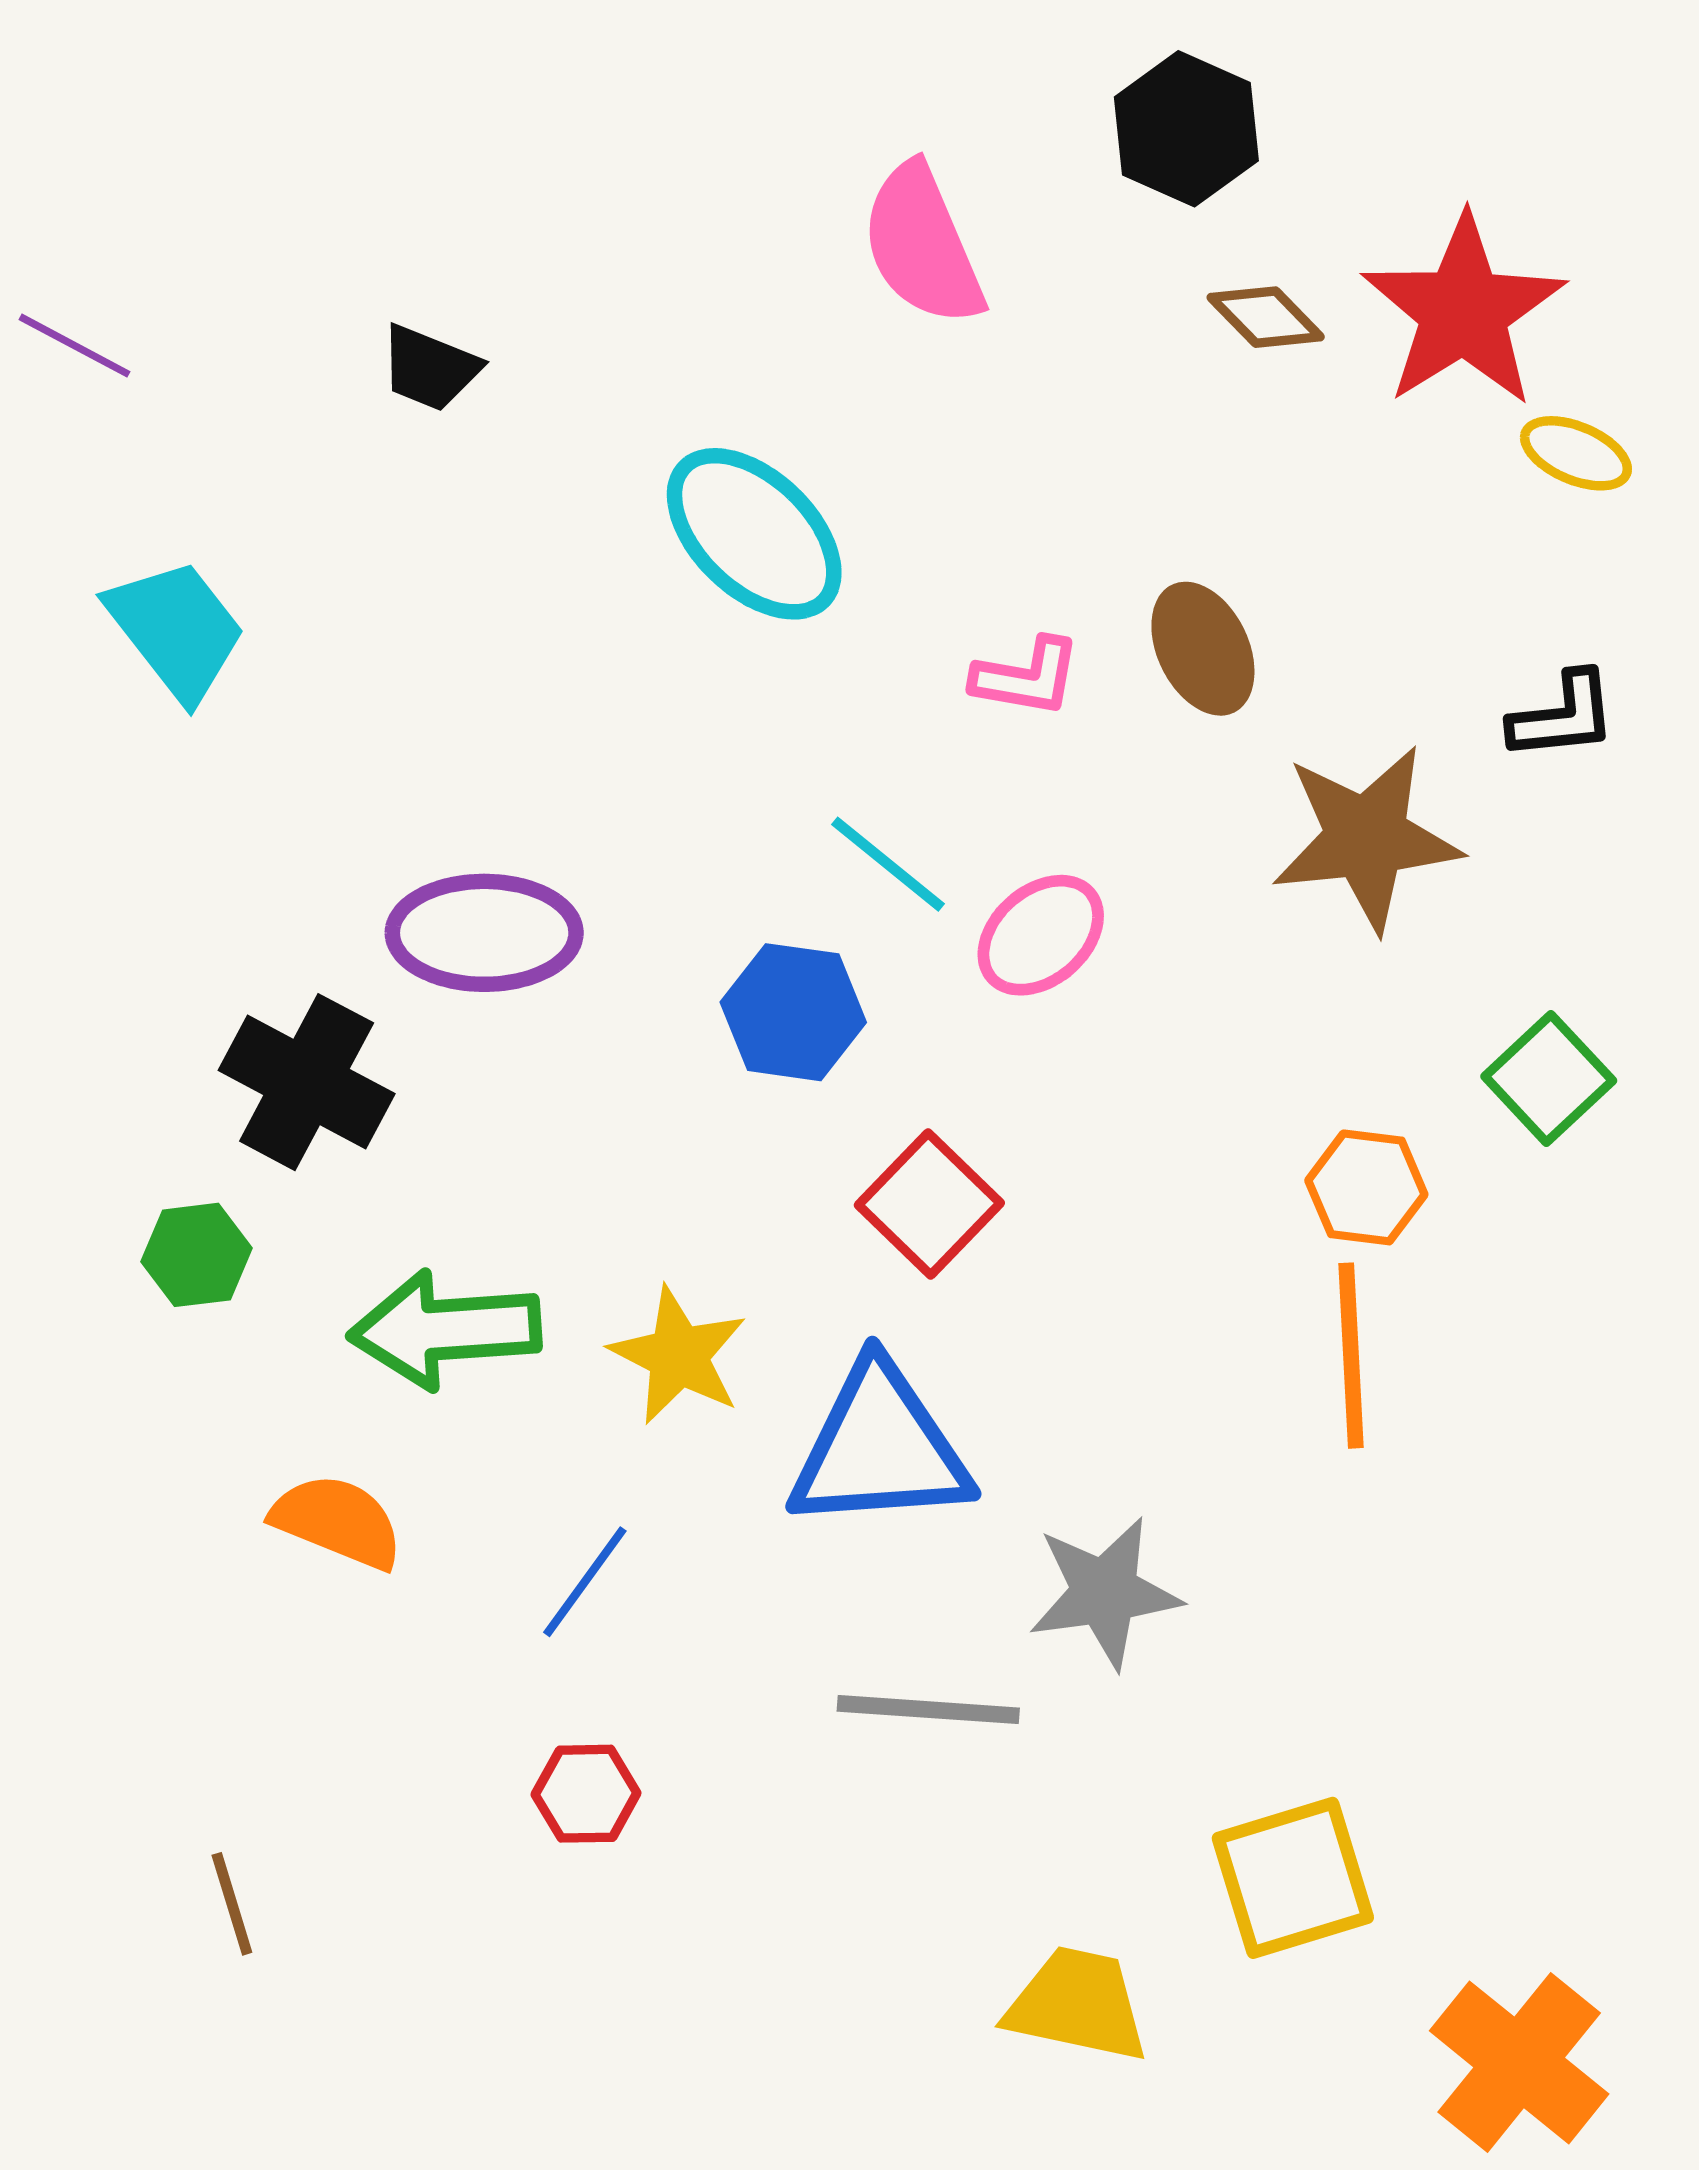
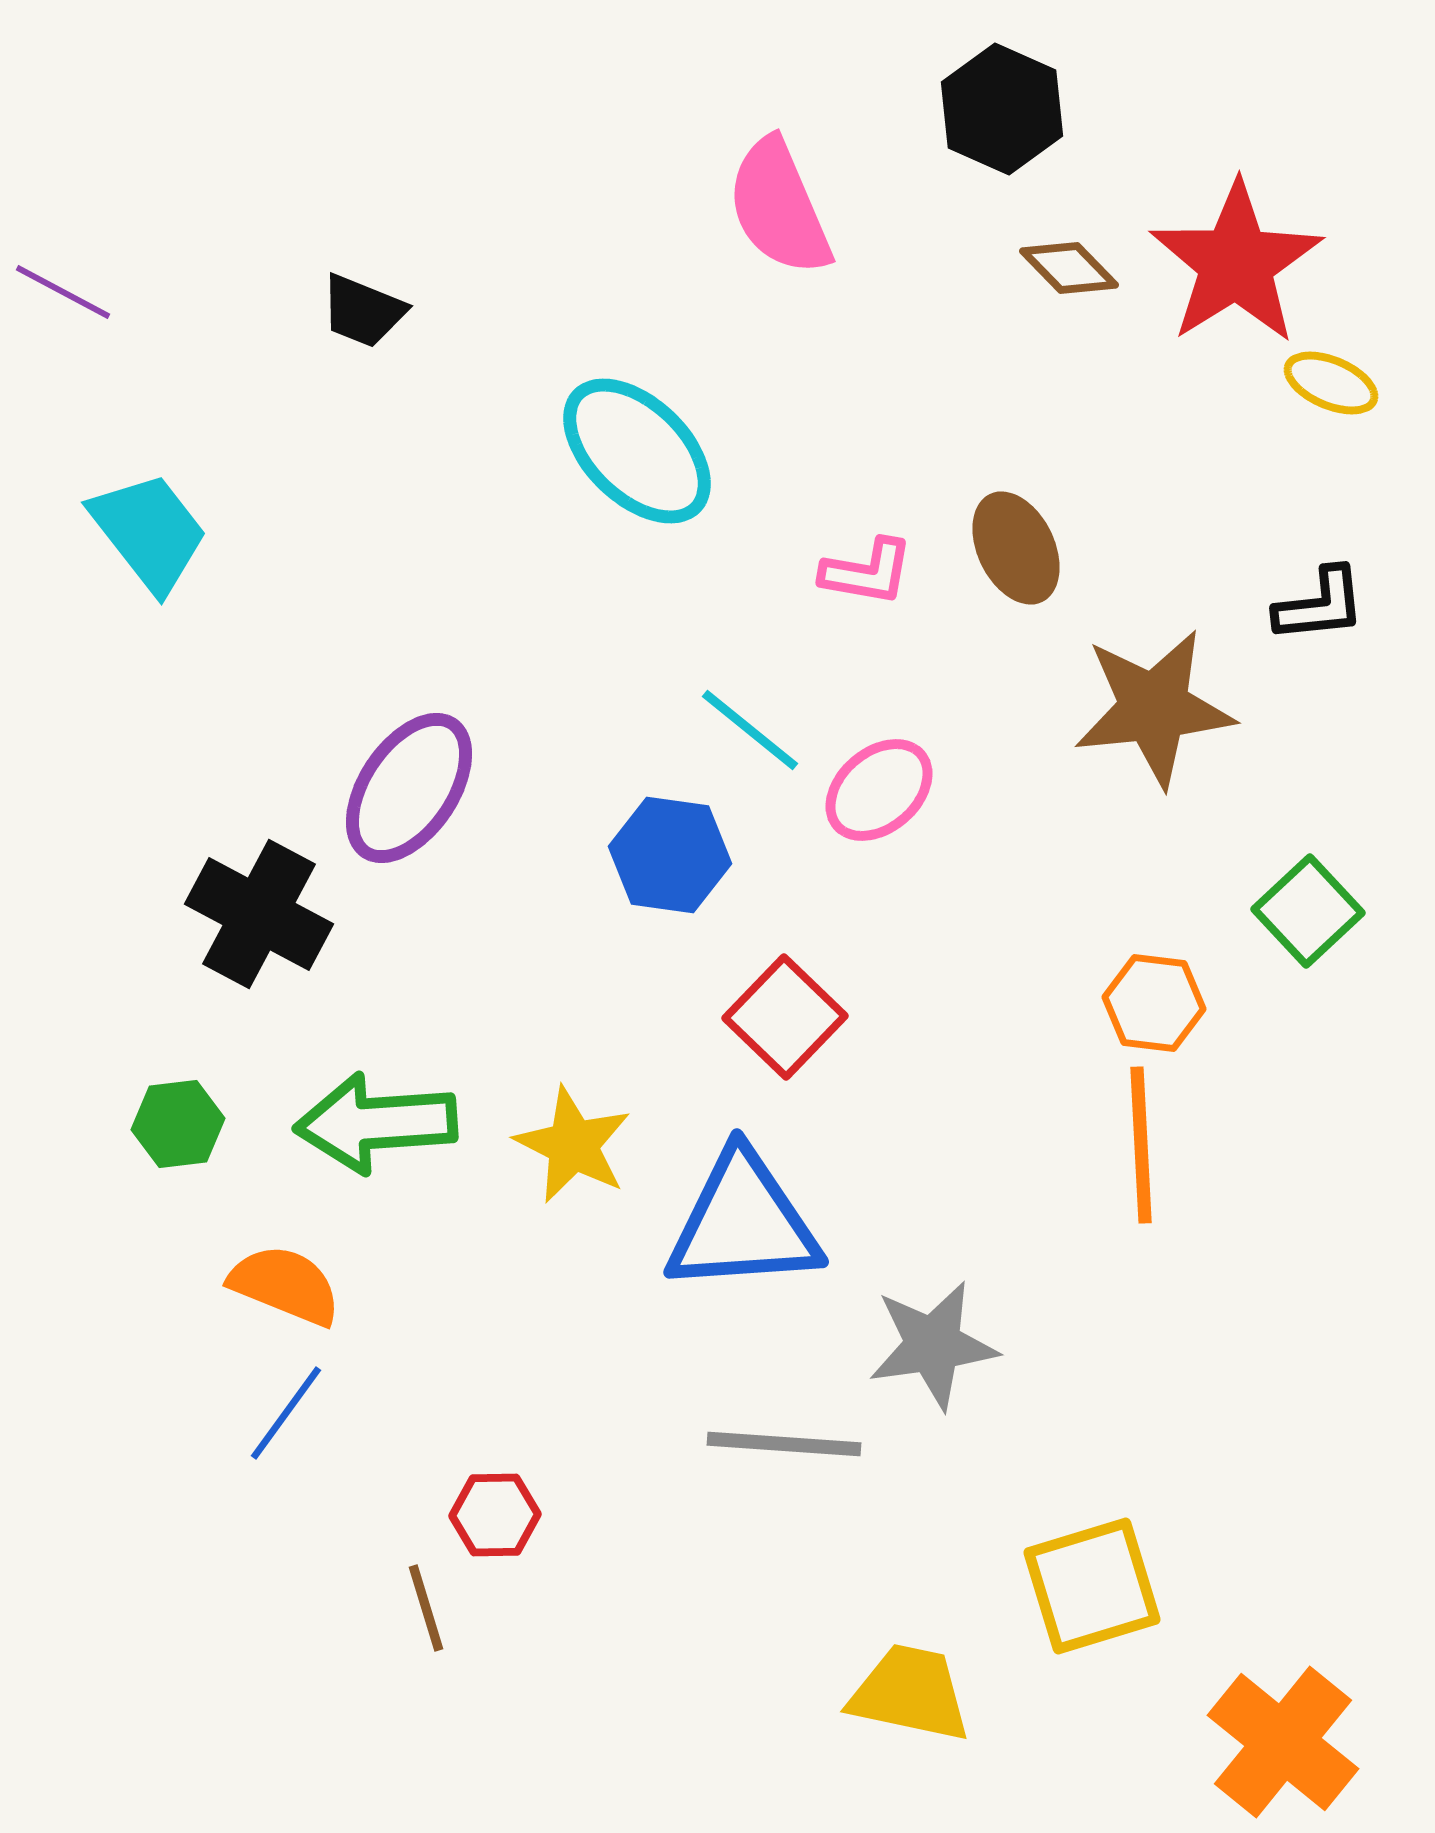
purple ellipse: (484, 933) -> (409, 788), turned -56
green hexagon: (196, 1255) -> (178, 1124), moved
blue line: (585, 1582) -> (286, 1413), moved
brown line: (232, 1904) -> (426, 1608), moved

